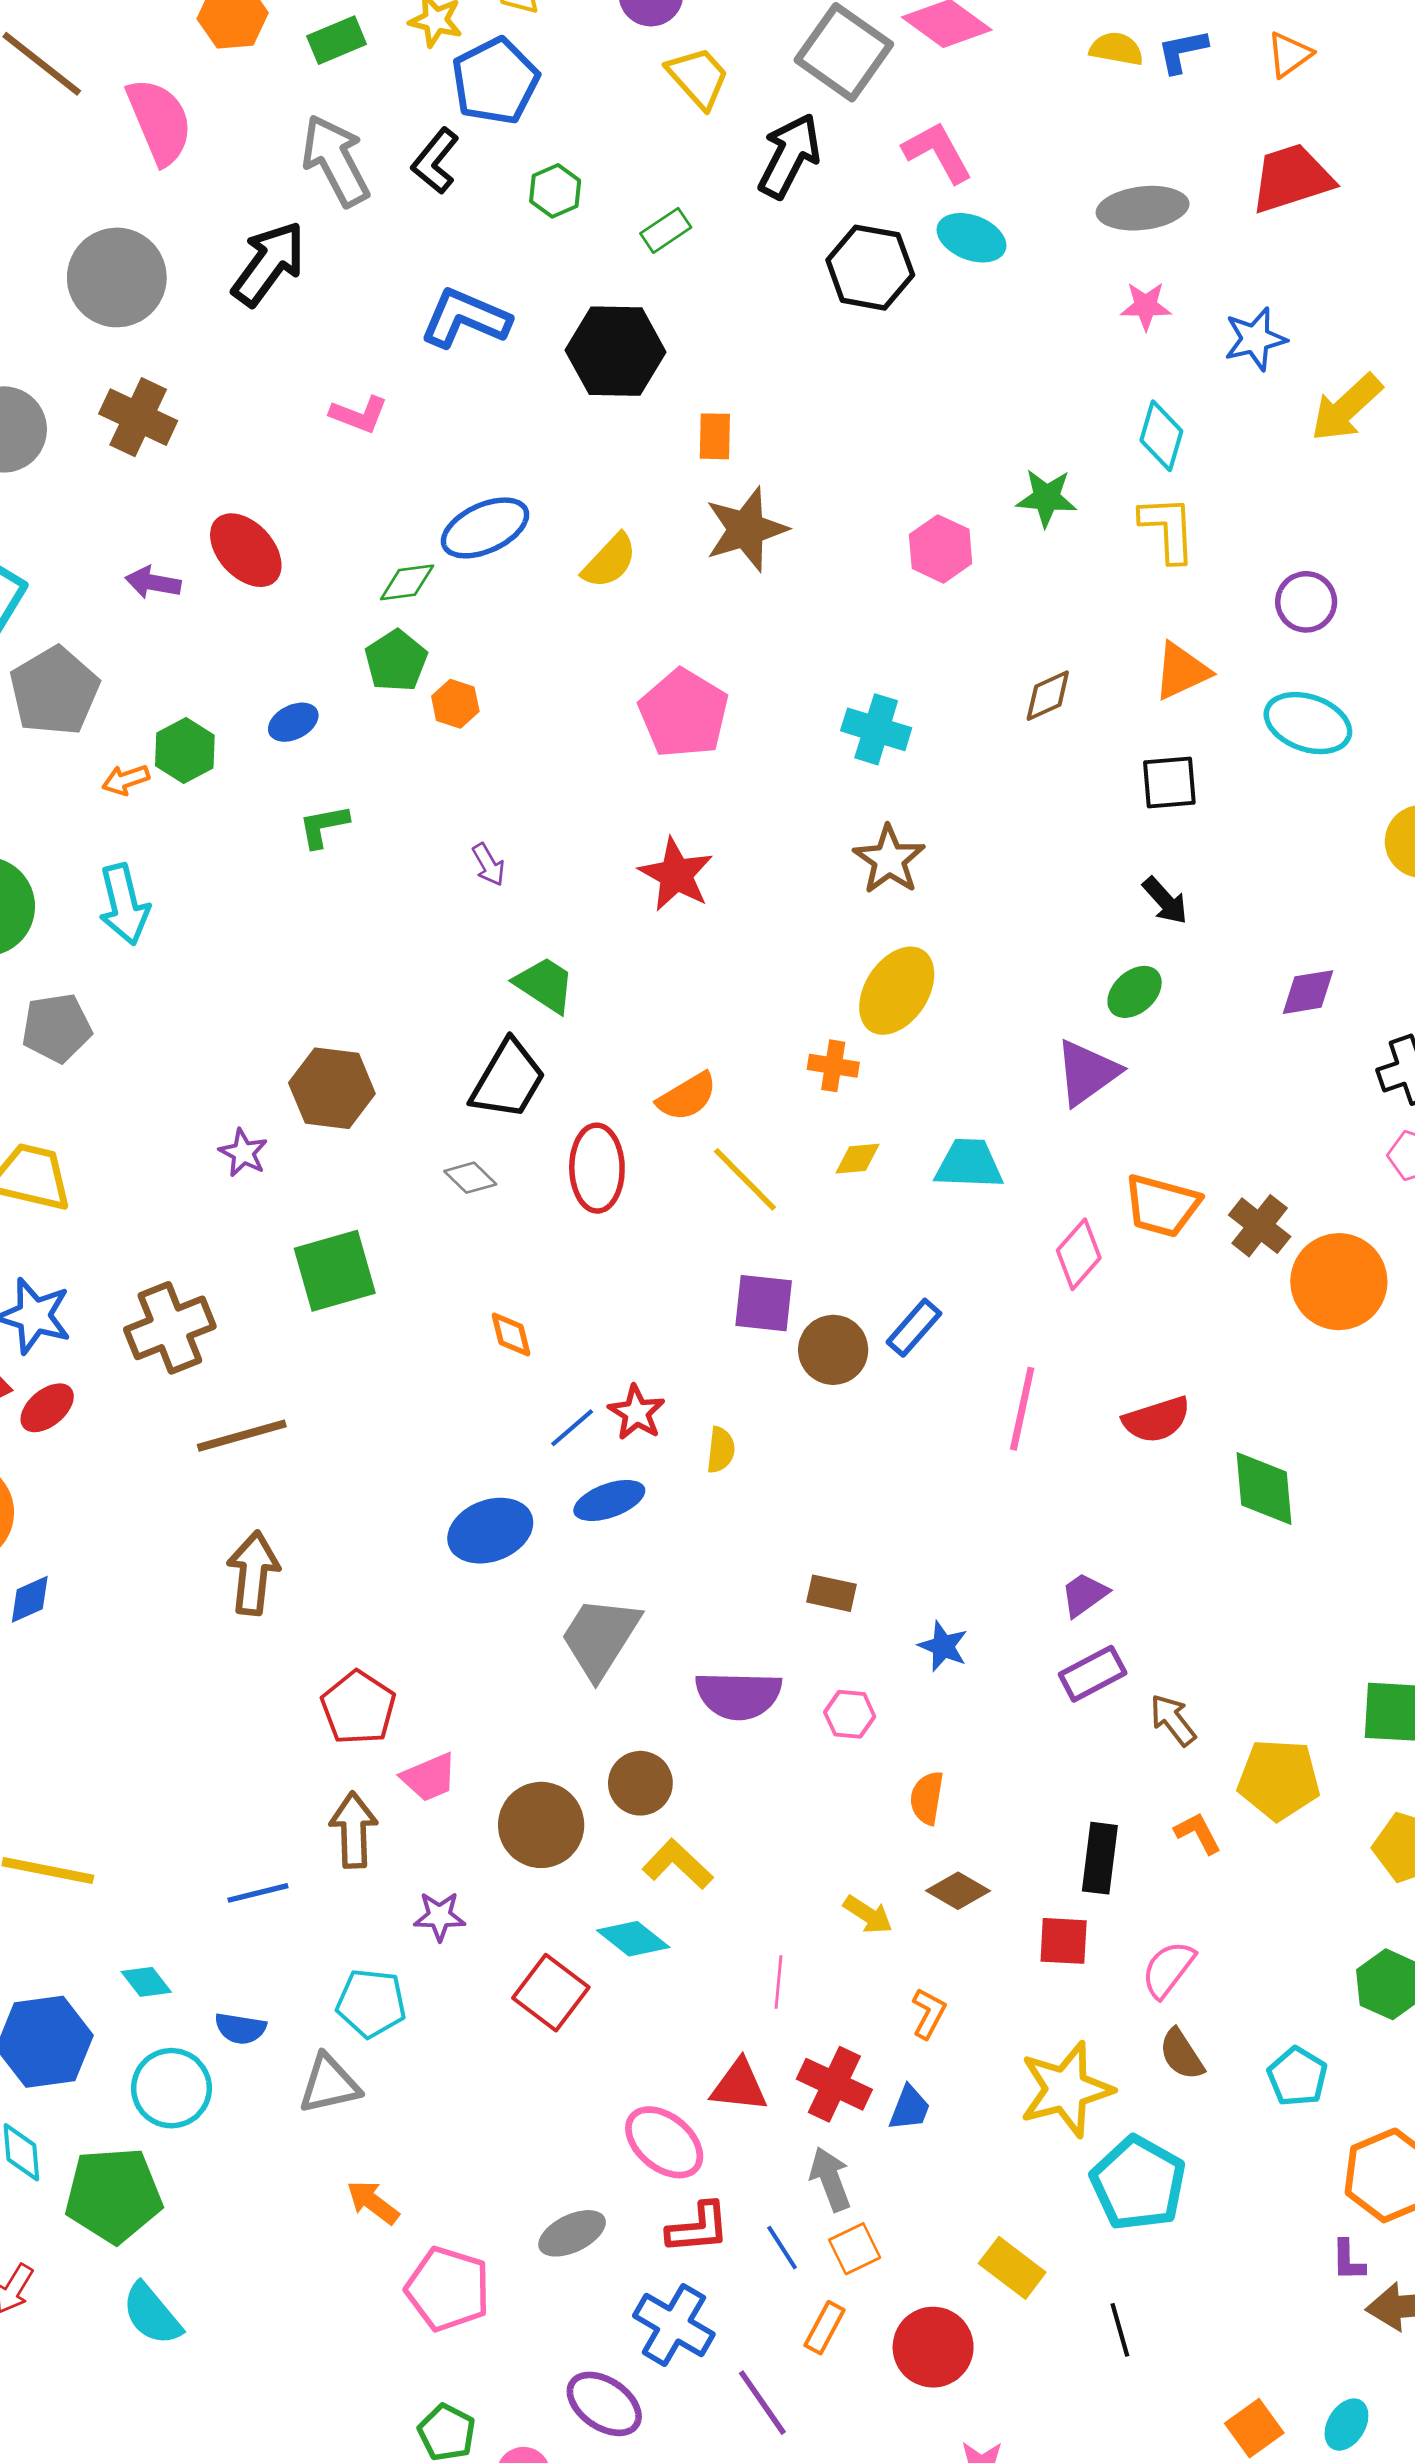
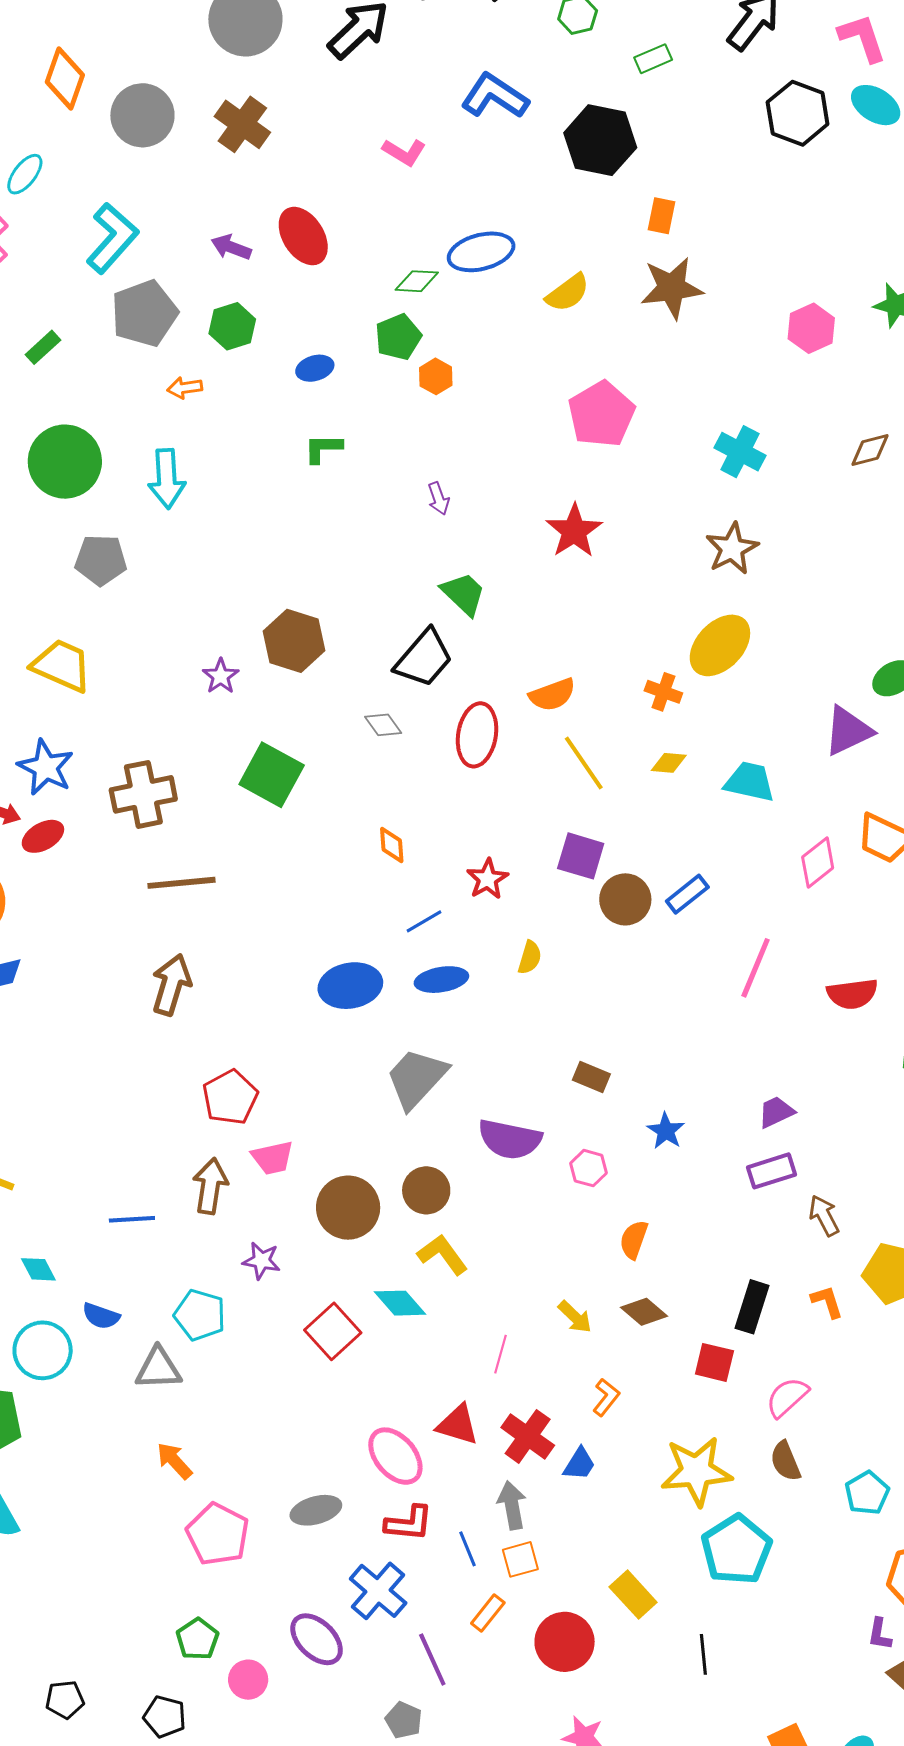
green hexagon: (185, 750) -> (232, 326), moved
green square: (335, 1271) -> (272, 775), turned 34
red star: (636, 1413) -> (487, 879), moved

